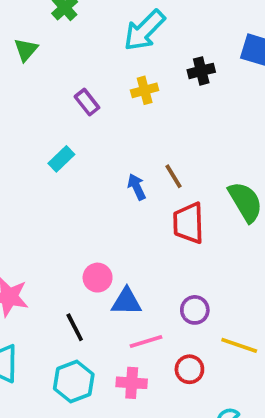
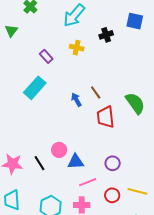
yellow cross: (145, 90) -> (77, 48), turned 32
cyan rectangle: (61, 159) -> (35, 88), size x1.6
black line: (75, 327) -> (40, 163), moved
yellow line: (239, 345) -> (137, 191), moved

